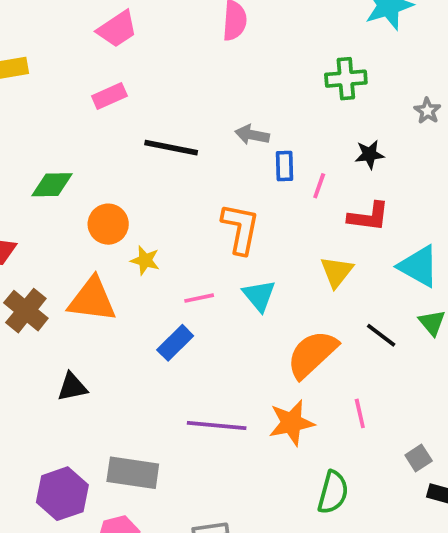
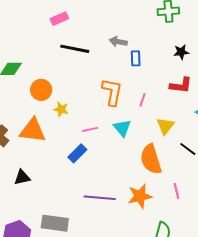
pink rectangle: (109, 96) -> (59, 19), moved
pink line: (319, 186) -> (143, 100), moved
yellow triangle: (337, 272) -> (165, 126), moved
orange semicircle: (312, 354) -> (151, 159), turned -64

